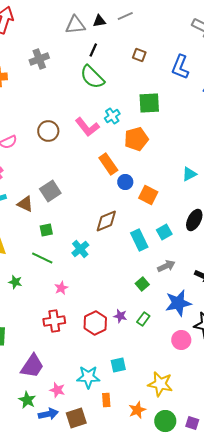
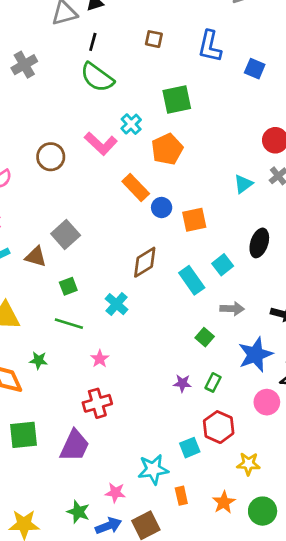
orange square: (148, 195) -> (194, 220), turned -30
gray arrow: (166, 266) -> (232, 309), turned 36
red hexagon: (95, 323) -> (219, 427), moved
purple trapezoid: (32, 366) -> (75, 446), moved
yellow star: (160, 384) -> (248, 464), size x0.7

